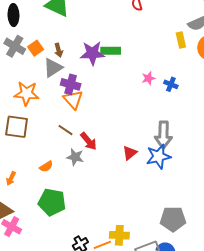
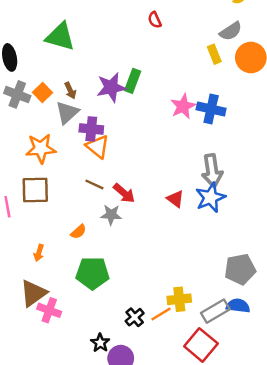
green rectangle: (111, 51) -> (133, 81), turned -60
pink star: (148, 78) -> (183, 106), size x1.5
blue cross: (171, 84) -> (211, 109), size x1.6
red triangle: (130, 153) -> (175, 199), turned -35

